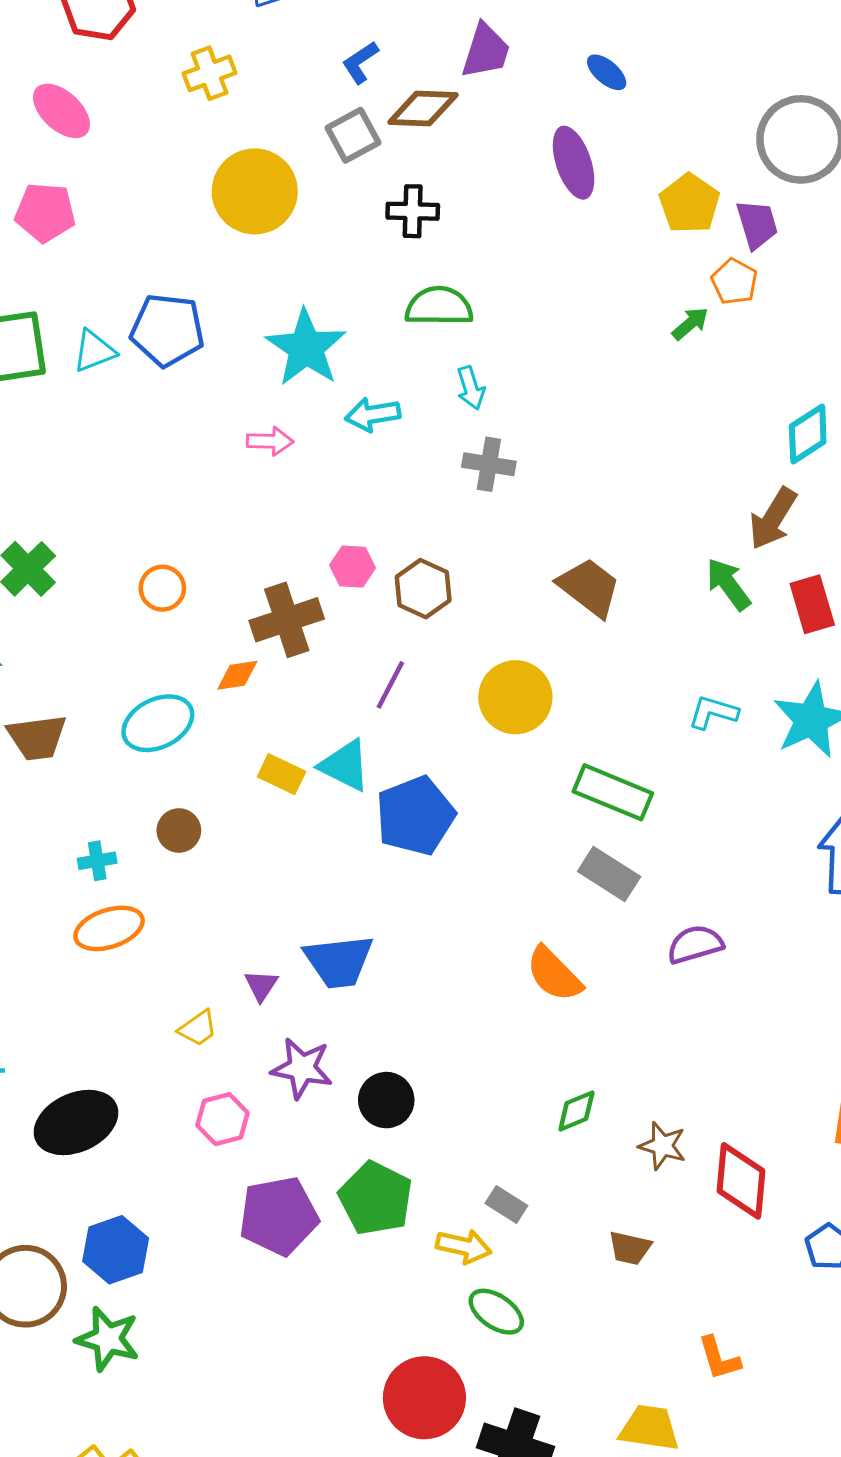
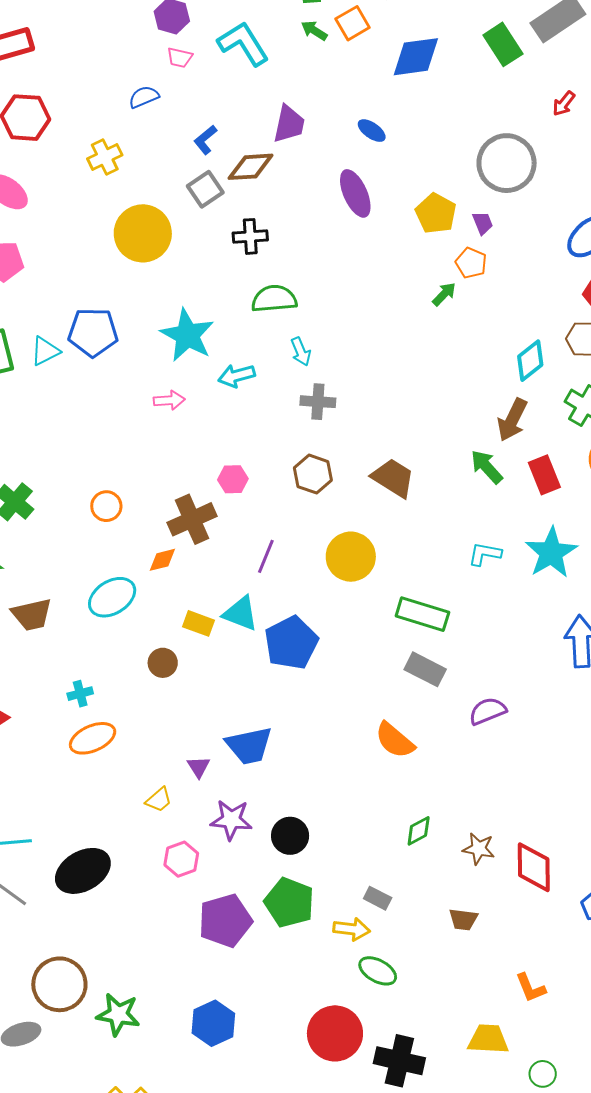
purple trapezoid: (757, 224) -> (483, 223), size x0.7
brown hexagon: (423, 589) -> (313, 474), moved
brown circle: (179, 830) -> (163, 663), moved
blue hexagon: (116, 1250) -> (213, 1023), moved

